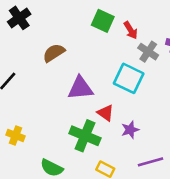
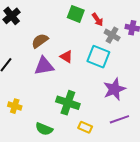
purple triangle: (80, 88) -> (44, 66), moved
red triangle: (106, 113) -> (66, 57), moved
purple star: (130, 130) -> (114, 89), moved, size x1.6

